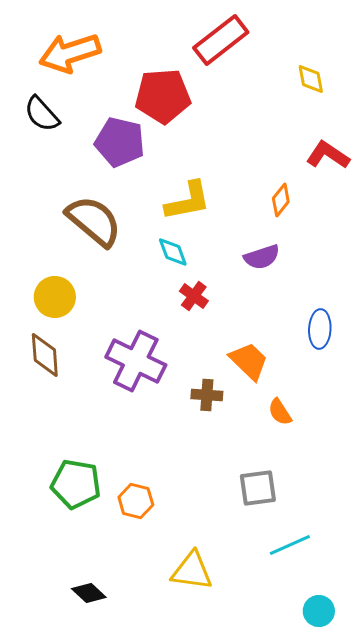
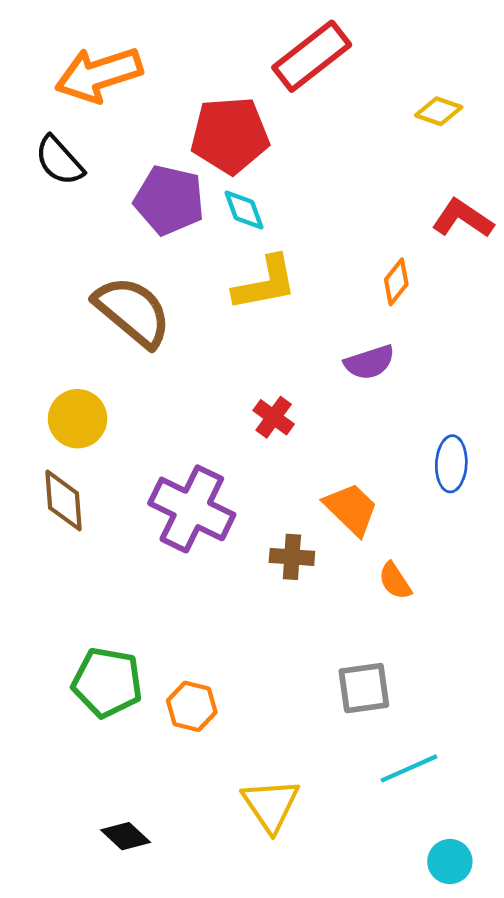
yellow diamond: (311, 79) -> (439, 111), turned -60
cyan diamond: (173, 252) -> (244, 210), moved
yellow triangle: (192, 571) -> (271, 805), turned 48

